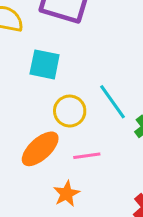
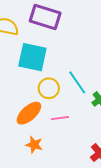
cyan square: (45, 64) -> (32, 57), size x1.4
orange star: (67, 194) -> (34, 145), moved, turned -30

